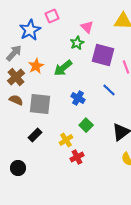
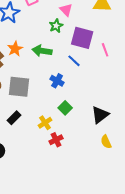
green arrow: (63, 68) -> (42, 51), turned 48
blue line: (109, 90) -> (74, 61), moved

